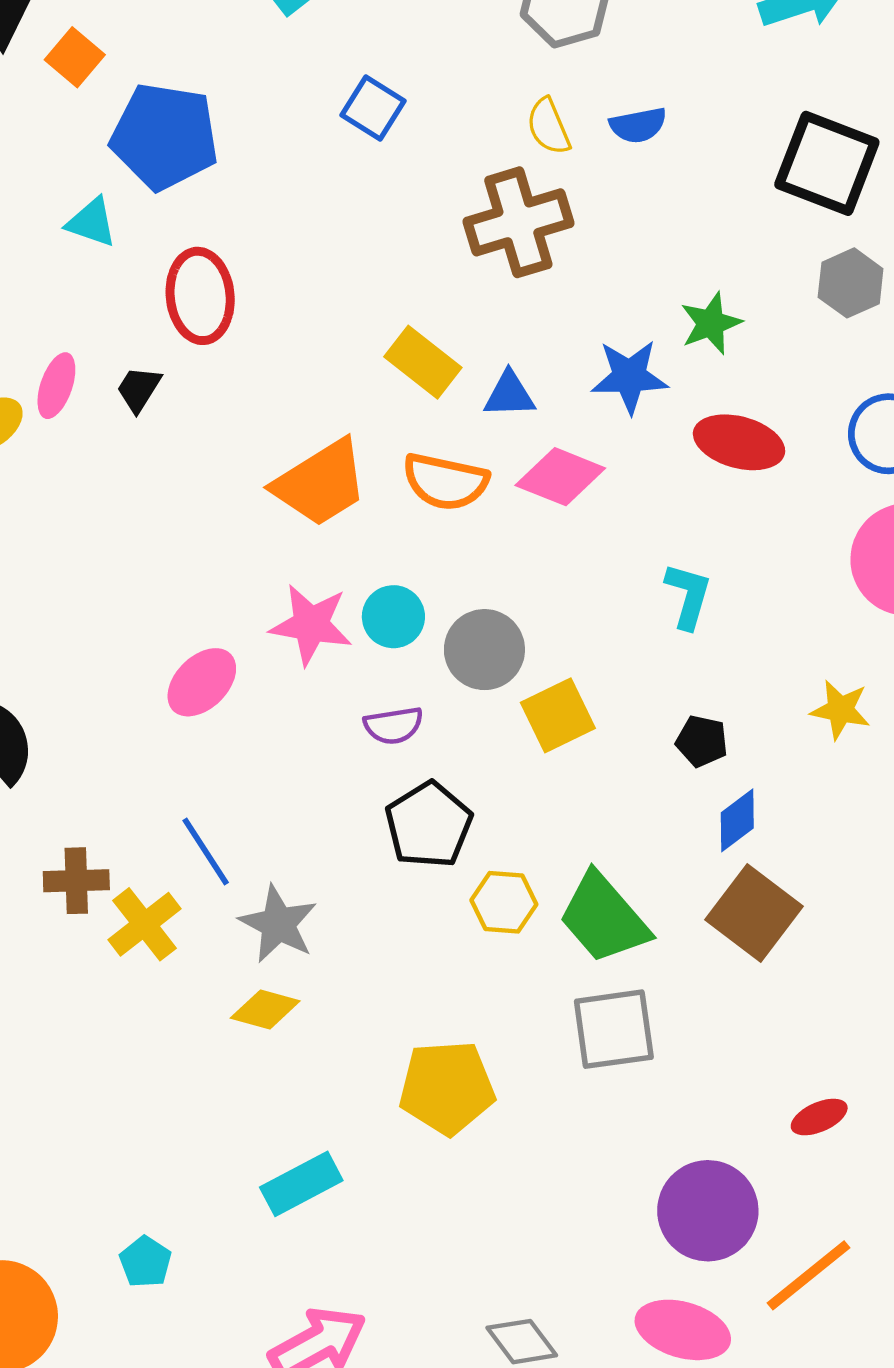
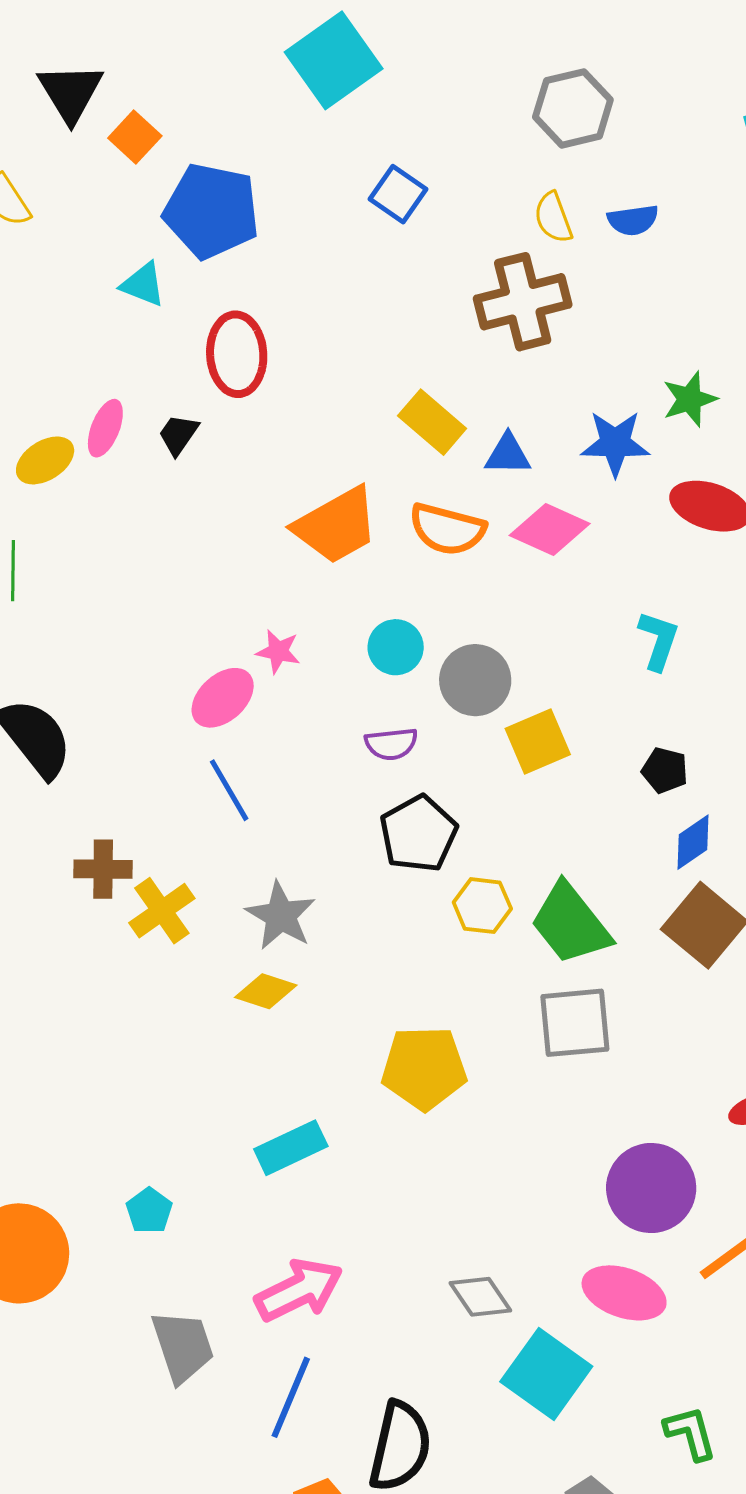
pink star: (311, 625) -> (278, 651), moved, size x0.6
blue line: (206, 851) -> (229, 790), moved

